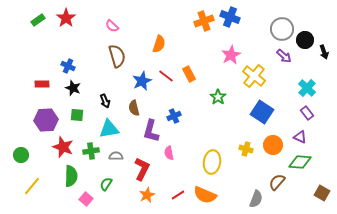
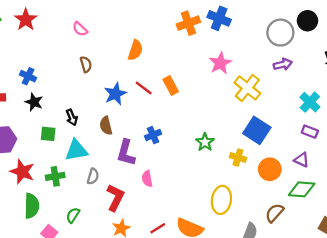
black circle: (305, 40) -> (307, 21), moved
brown semicircle: (117, 56) -> (86, 64), size x0.6
purple arrow: (284, 56) -> (283, 64), turned -56
green star: (218, 97) -> (205, 142), moved
purple rectangle: (307, 113) -> (310, 132), turned -32
green square: (77, 115) -> (48, 134), moved
yellow cross: (246, 149) -> (238, 157), moved
gray semicircle: (116, 156) -> (93, 176), moved, turned 104
yellow ellipse: (212, 162) -> (221, 200), moved

